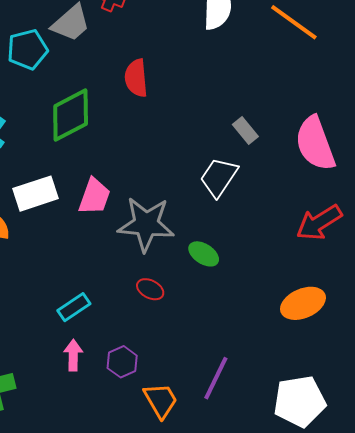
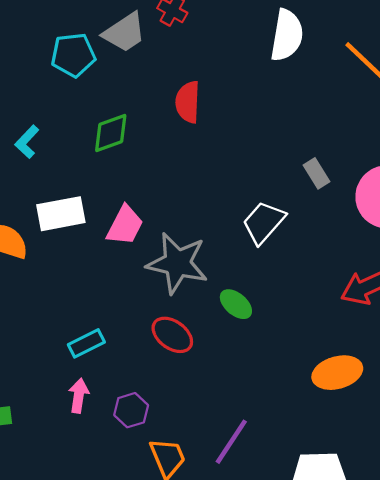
green diamond: (71, 115) -> (111, 133), size x0.7
gray rectangle: (245, 131) -> (317, 173), moved
red ellipse: (150, 289) -> (172, 335), size x1.4

